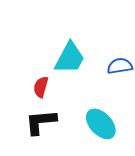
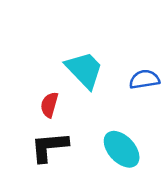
cyan trapezoid: (70, 58) -> (84, 70), turned -72

